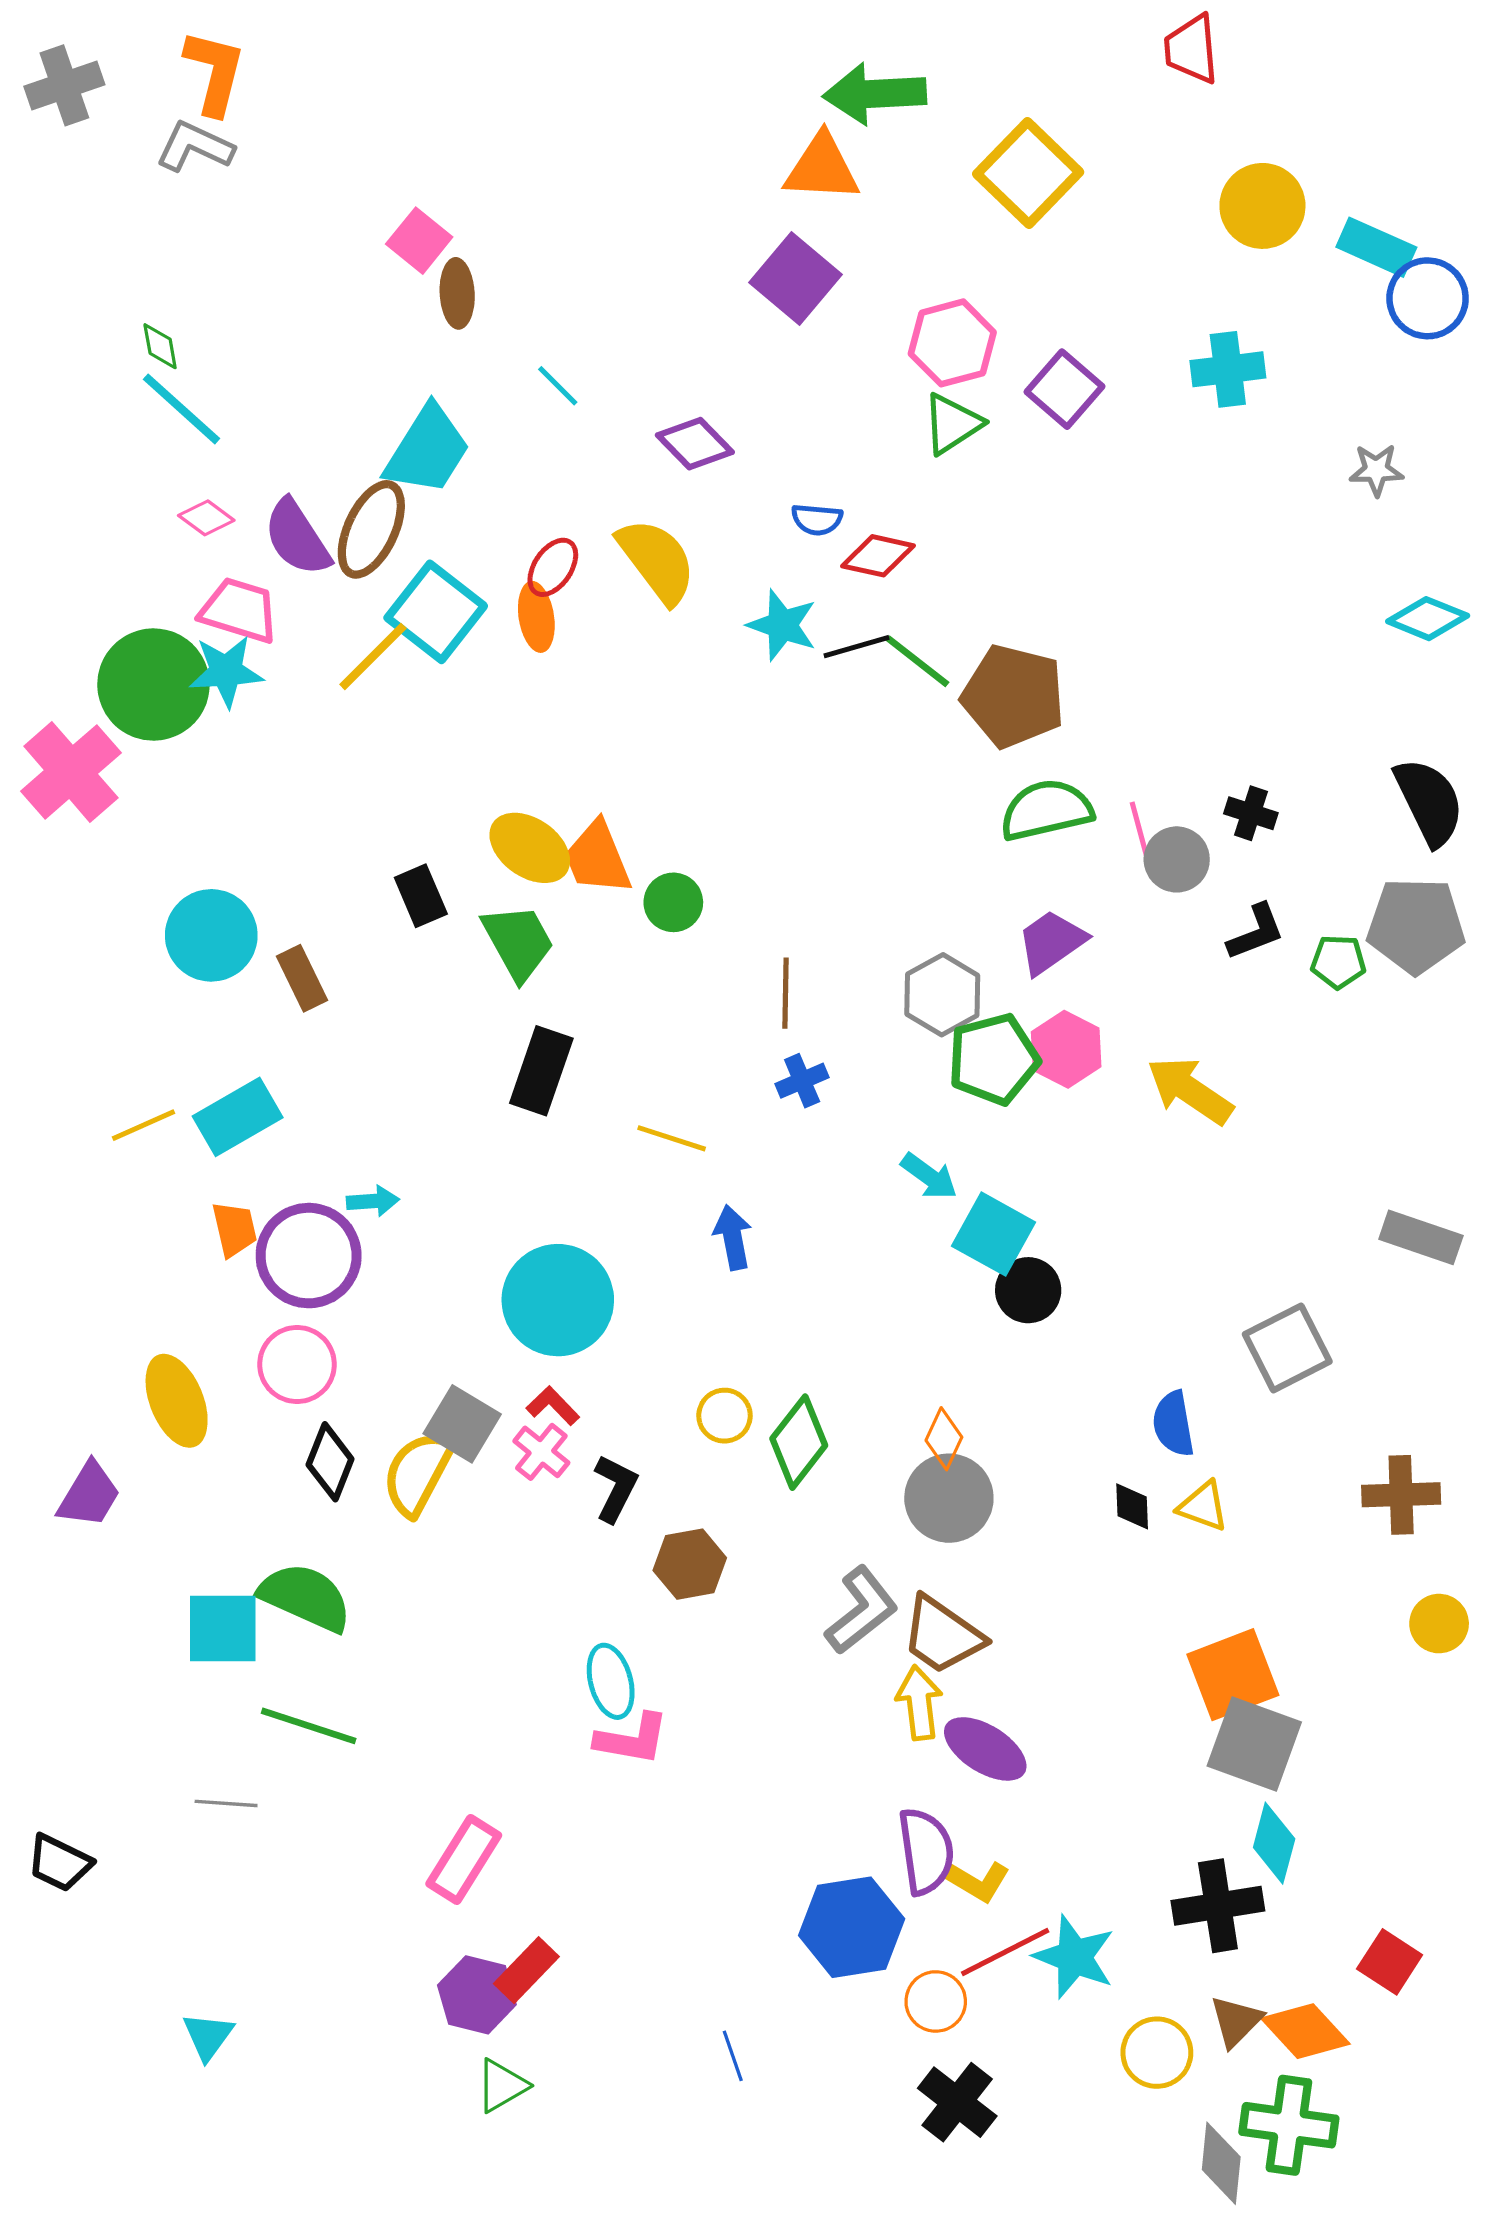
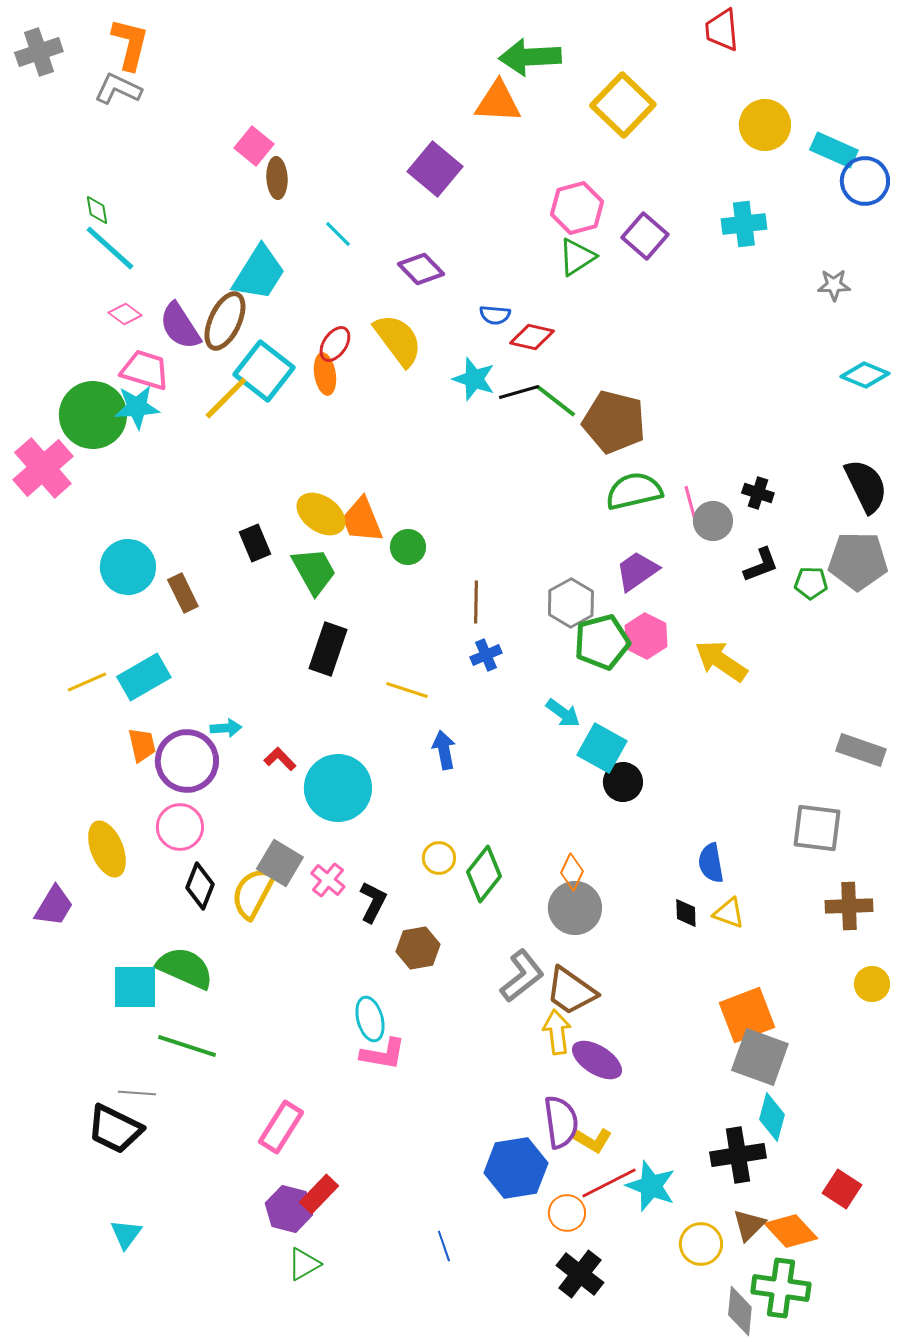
purple square: (795, 279) -> (435, 169), moved
gray square: (1287, 1348) -> (817, 828), moved, turned 34
red L-shape: (553, 1406) -> (280, 759), moved
black trapezoid: (59, 1863) -> (115, 1129), moved, size x1.4

